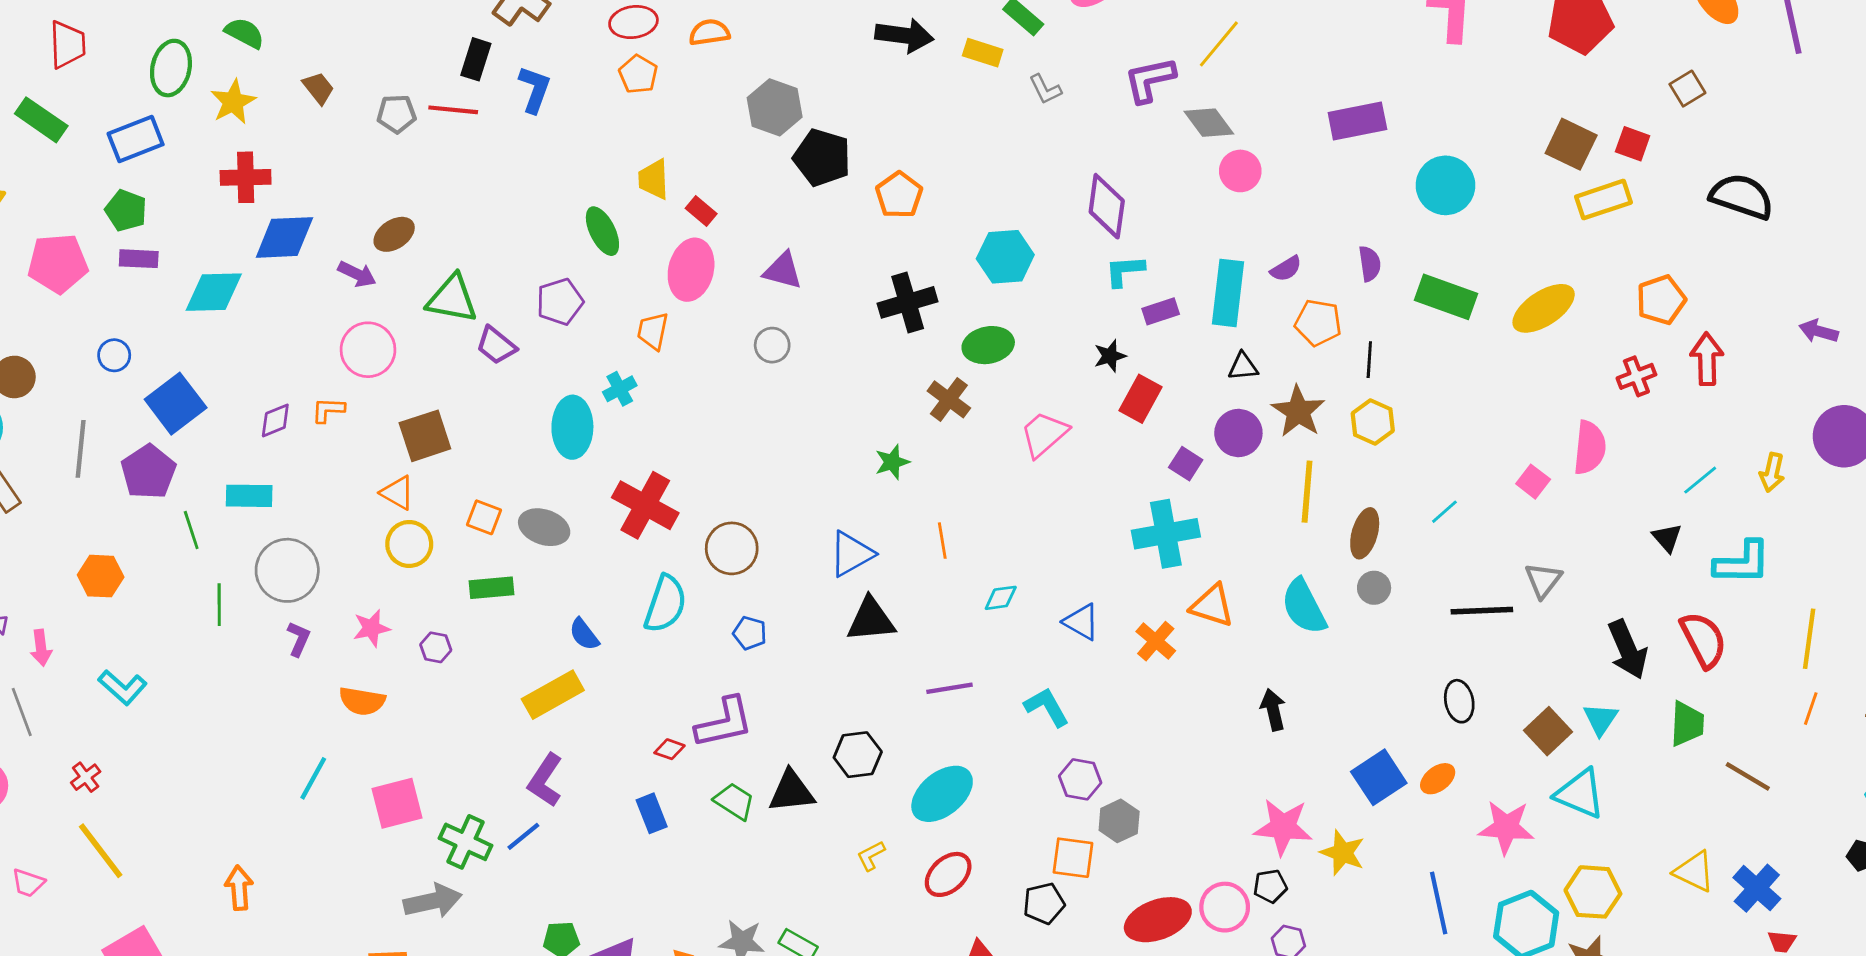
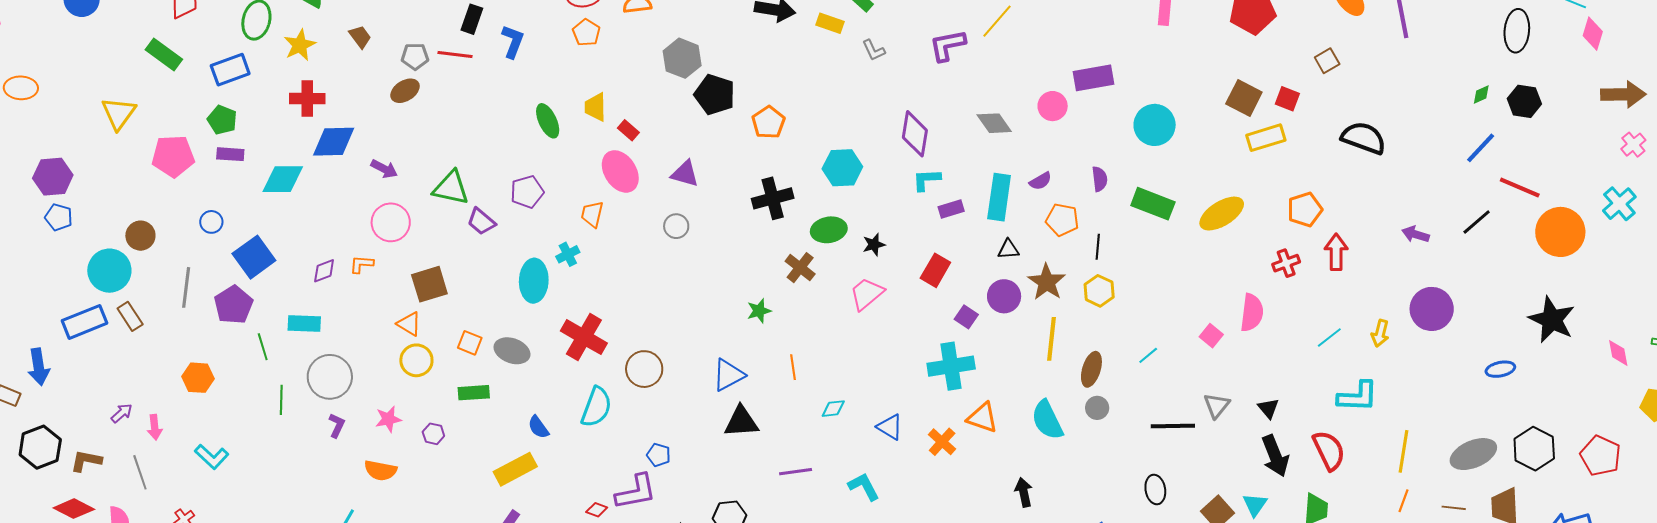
gray diamond: (1209, 123) -> (994, 123), moved
pink circle: (1240, 171) -> (1053, 106), moved
green ellipse: (602, 231) -> (548, 121), moved
brown ellipse: (394, 234) -> (405, 91), moved
pink ellipse: (691, 270) -> (620, 171), turned -48
black star: (1110, 356) -> (874, 245), moved
black triangle: (1667, 538) -> (1268, 408), moved
blue pentagon: (750, 633) -> (659, 455), moved

